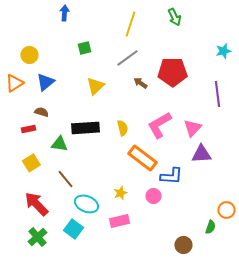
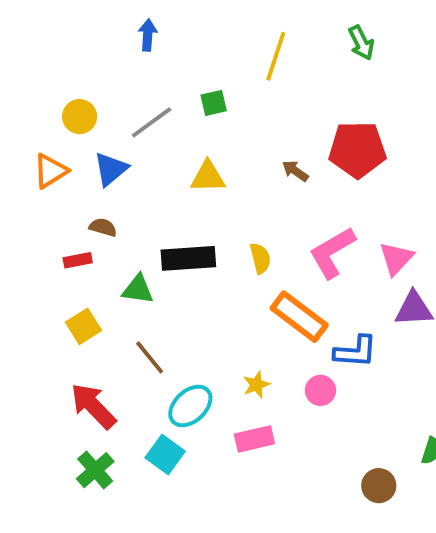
green square: (84, 48) -> (214, 103), moved
gray line: (127, 58) -> (152, 122), moved
yellow triangle: (95, 86) -> (208, 177), turned 42
cyan ellipse: (86, 204) -> (190, 406), turned -65

